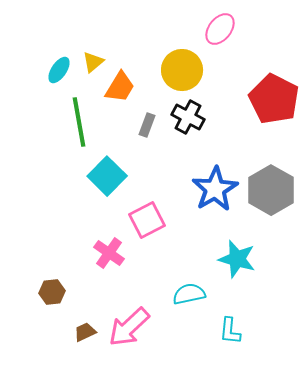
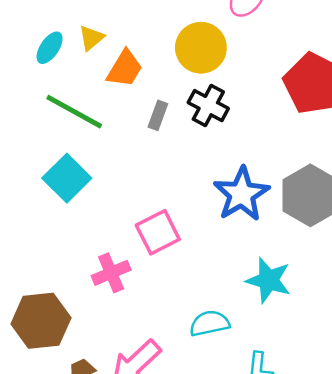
green line: (79, 122) -> (74, 112), turned -51
cyan square: (107, 176) -> (67, 178), moved
pink cross: (109, 253) -> (111, 273), turned 32
brown hexagon: (52, 292) -> (41, 321), size x1.8

